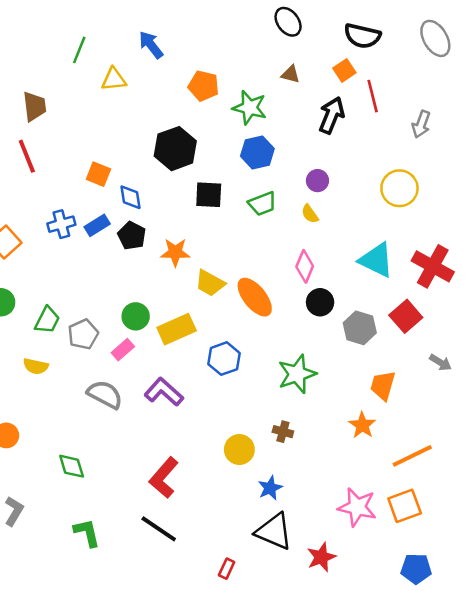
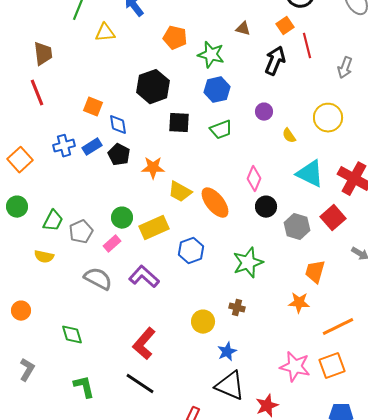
yellow semicircle: (310, 214) -> (289, 136), moved
orange star: (362, 425) -> (299, 303), turned -30

